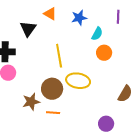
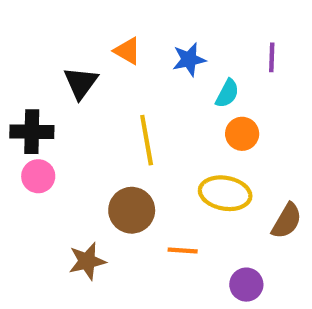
yellow ellipse: (78, 81) -> (225, 193), moved
brown star: (31, 102) -> (87, 261), moved
orange line: (53, 113) -> (183, 251), moved

